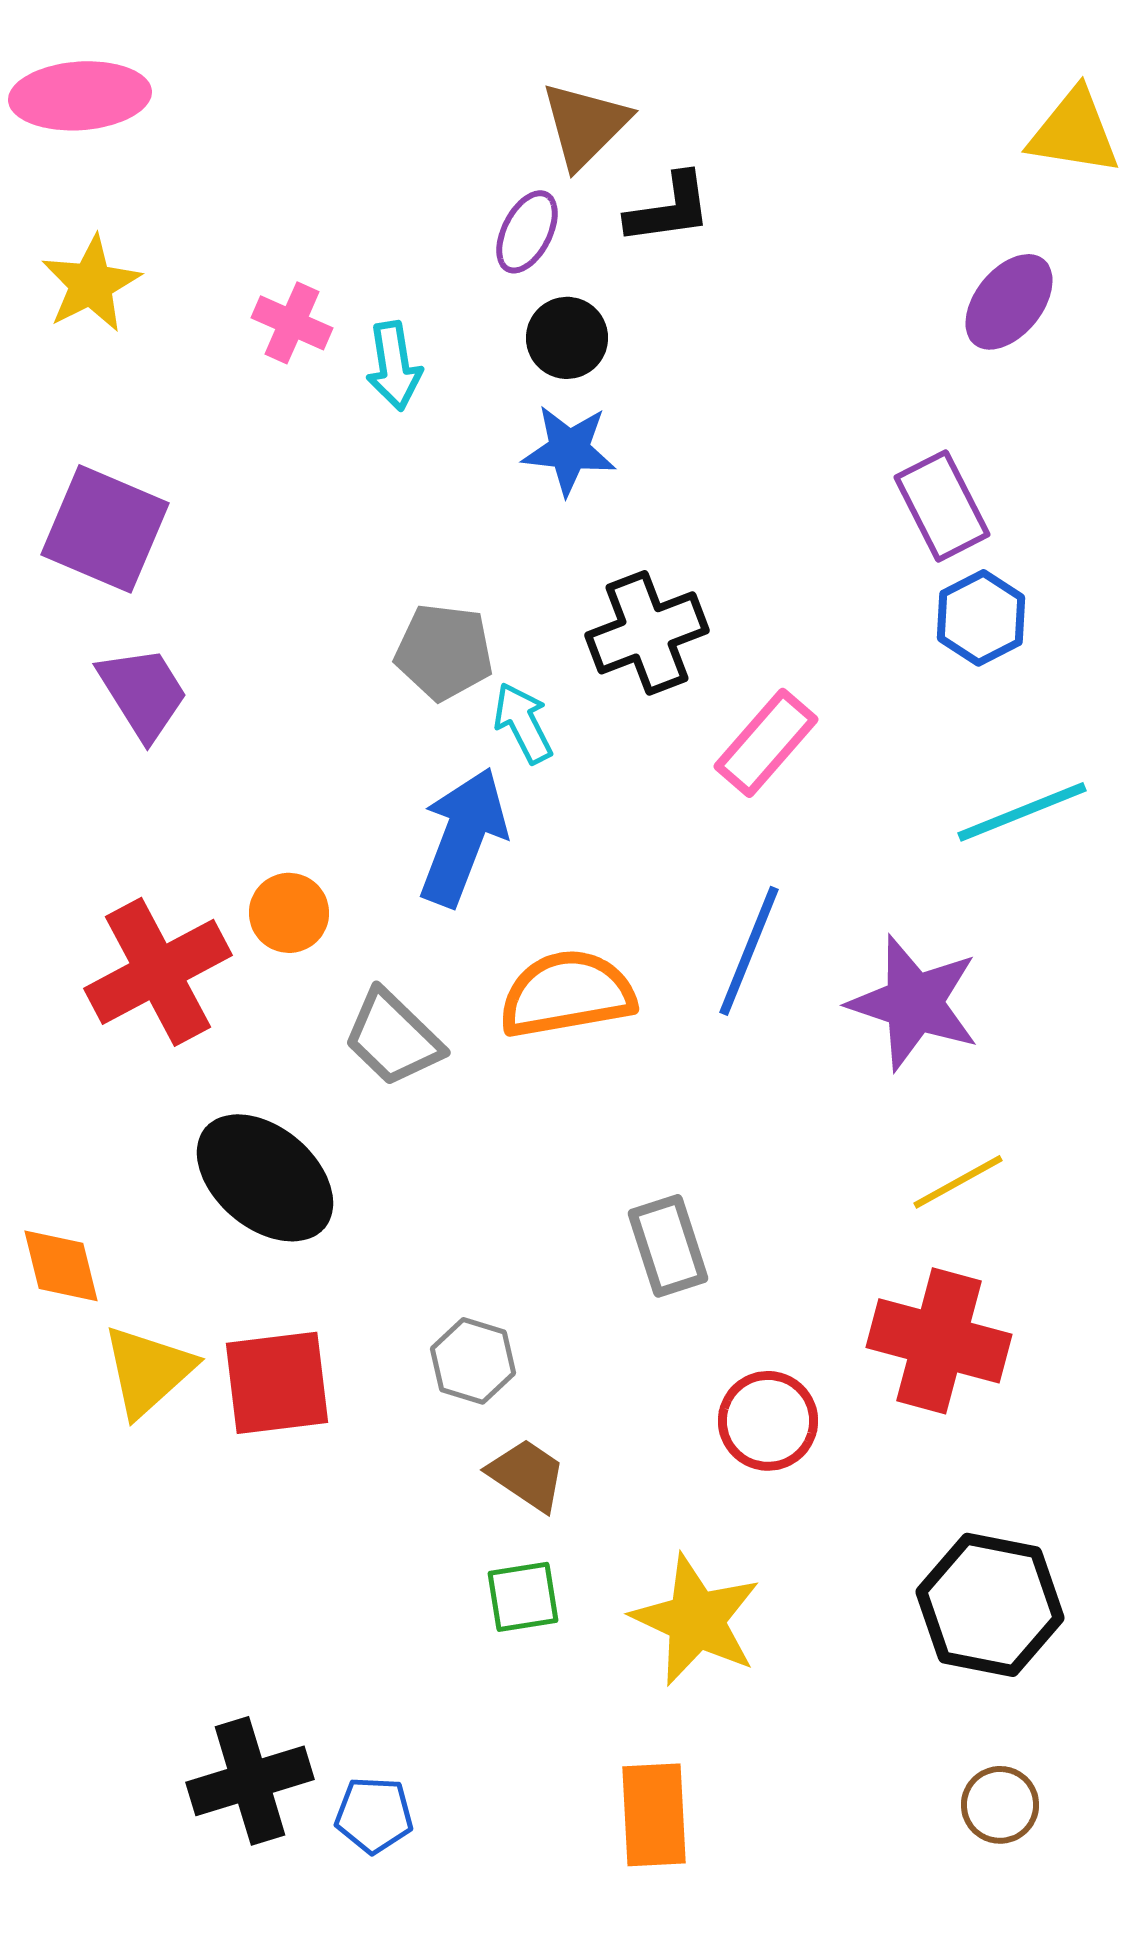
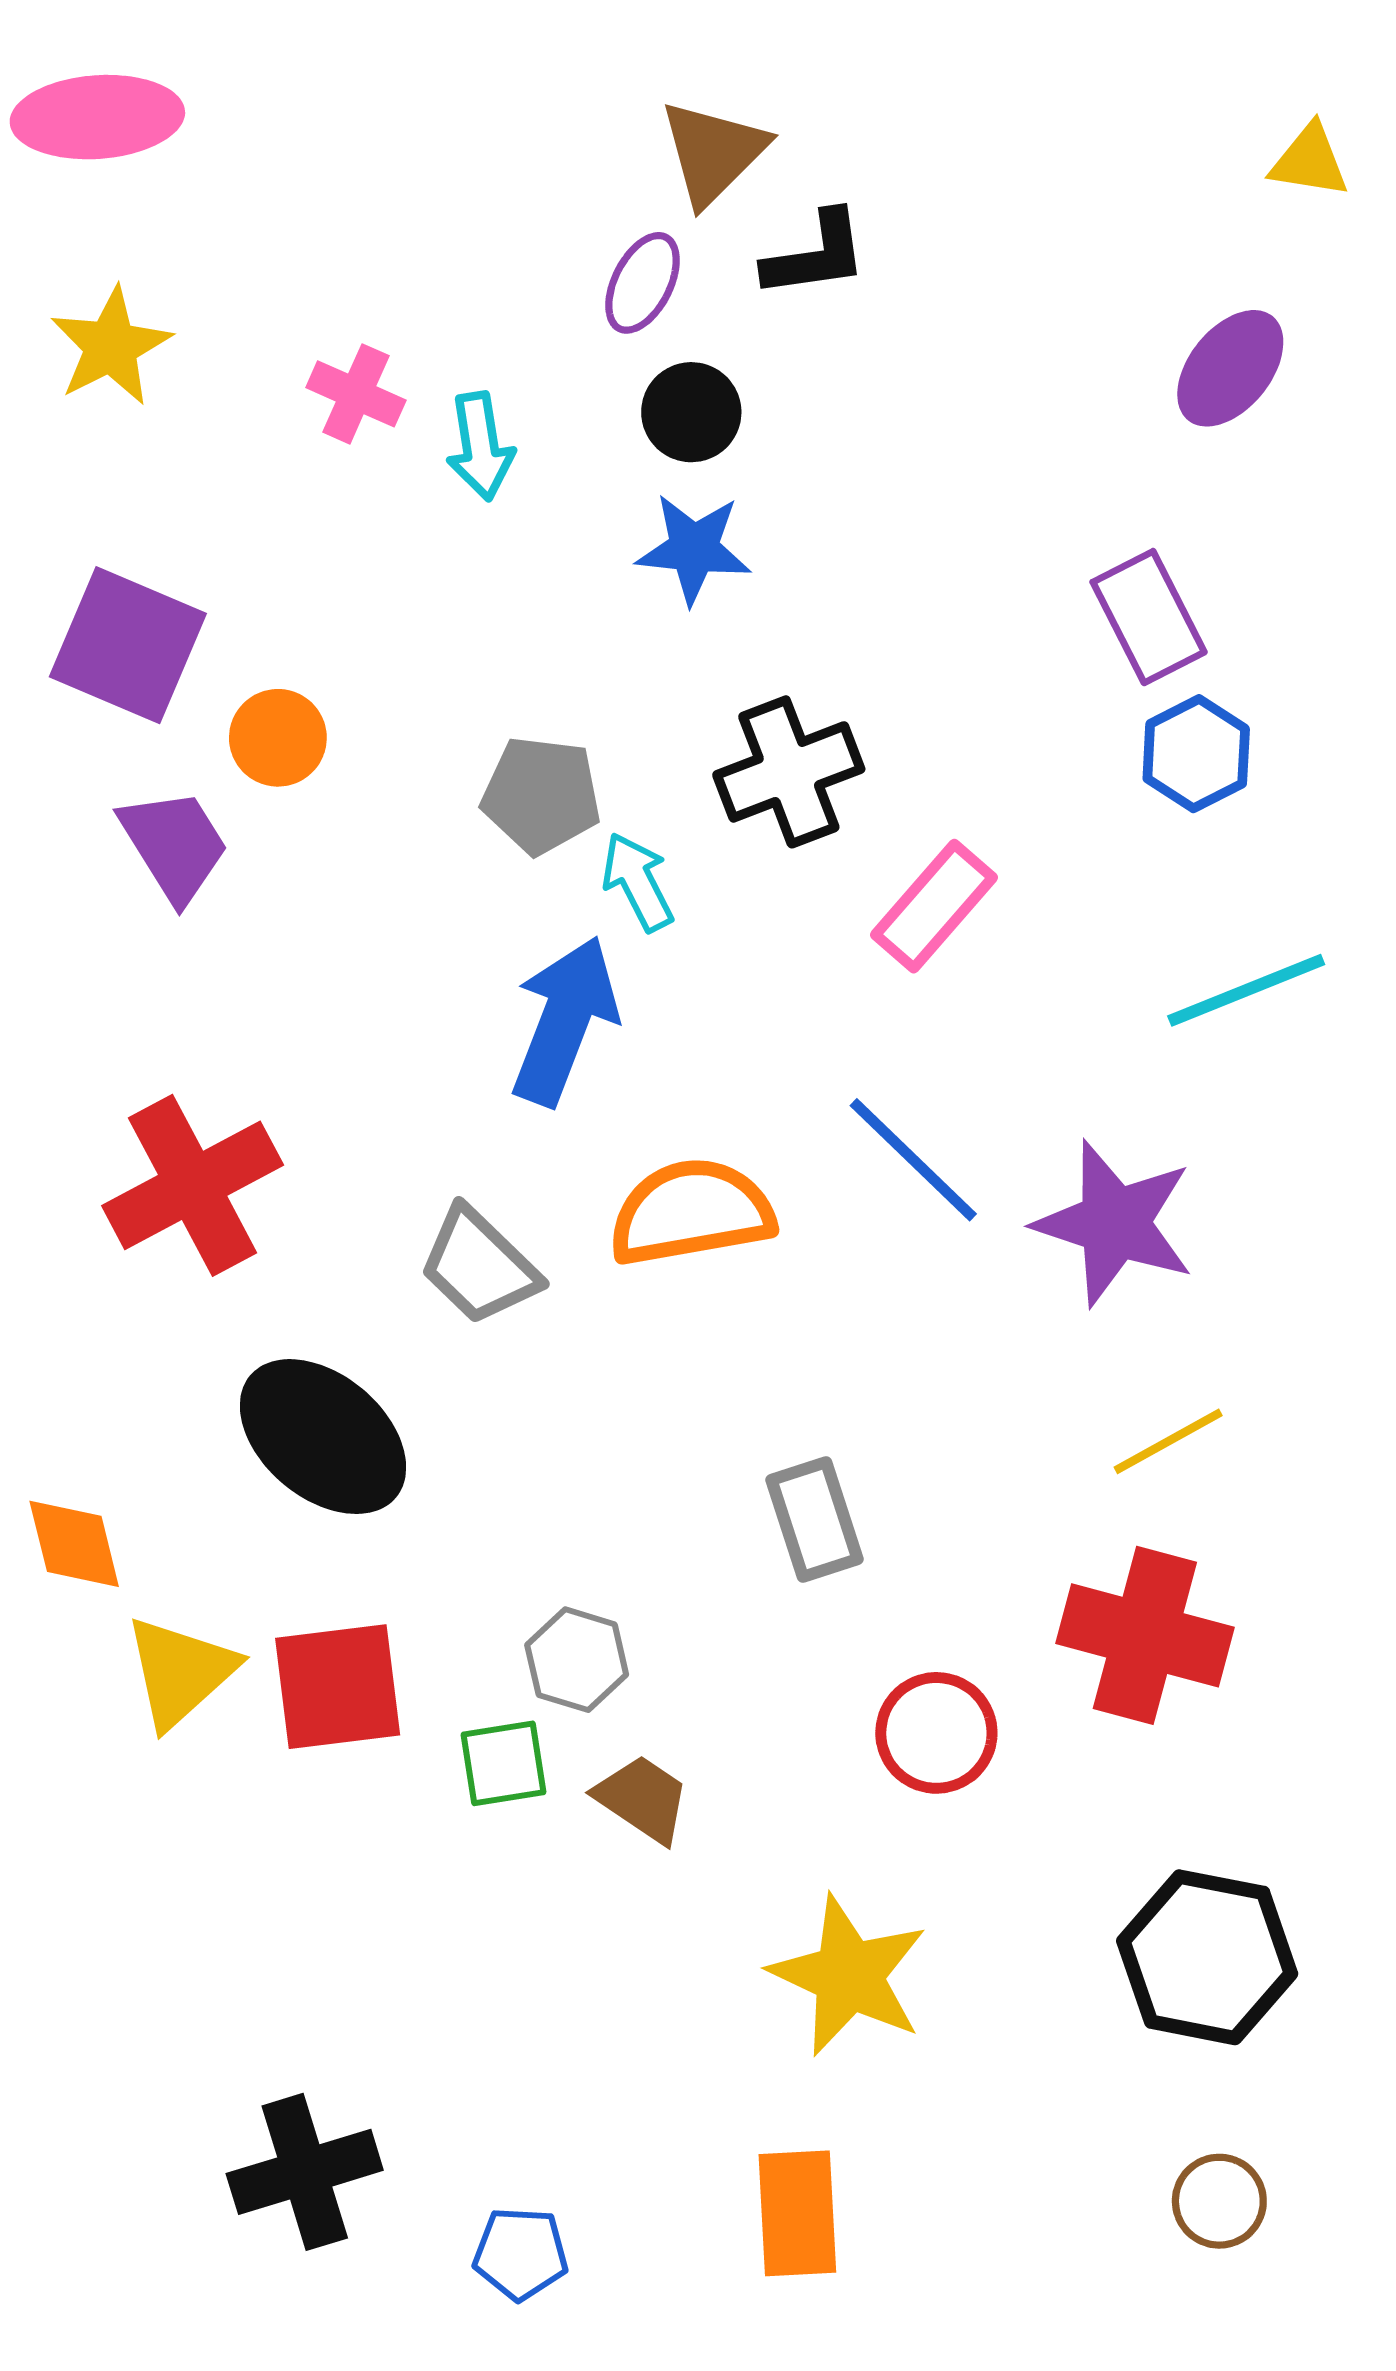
yellow triangle: (1074, 132) -> (1310, 161), size x0.7
orange circle: (289, 913) -> (278, 738), moved
blue line: (749, 951) -> (913, 1160), turned -68
green square: (523, 1597) -> (503, 1763), moved
blue pentagon: (374, 1815) -> (521, 2254), moved

